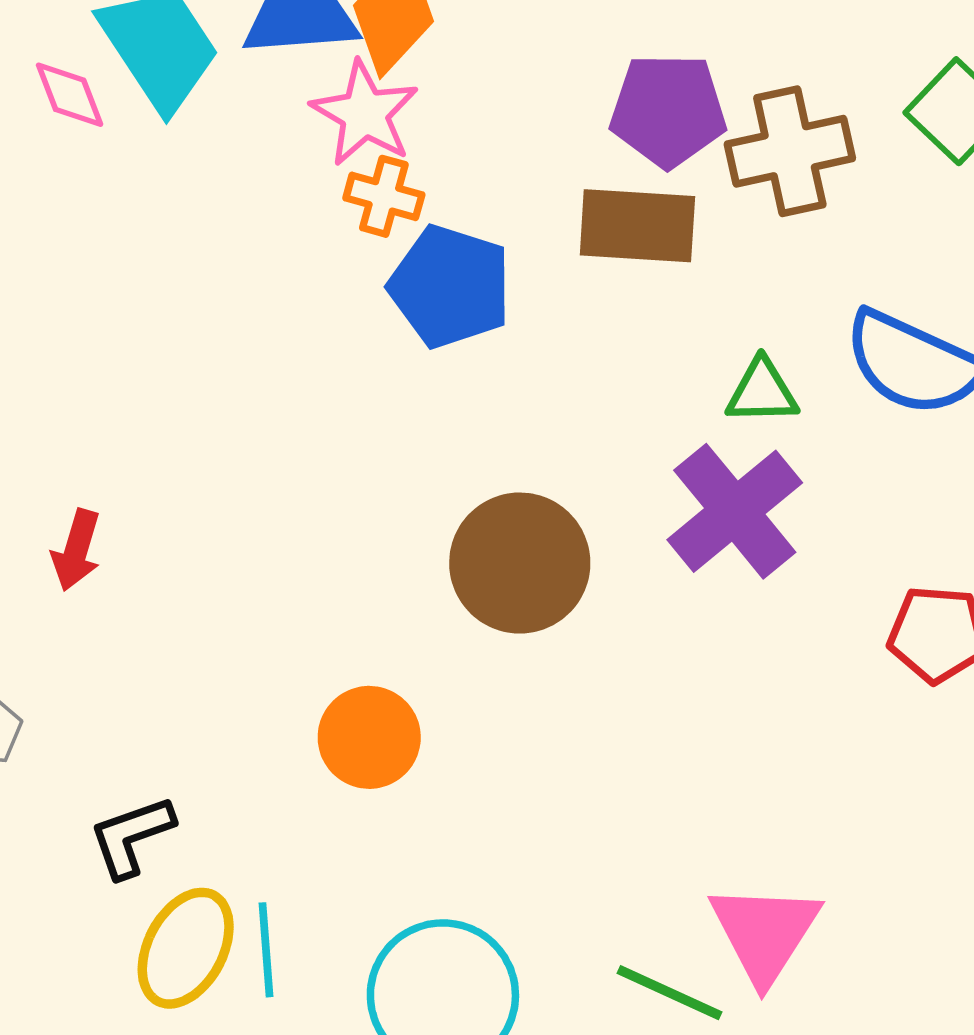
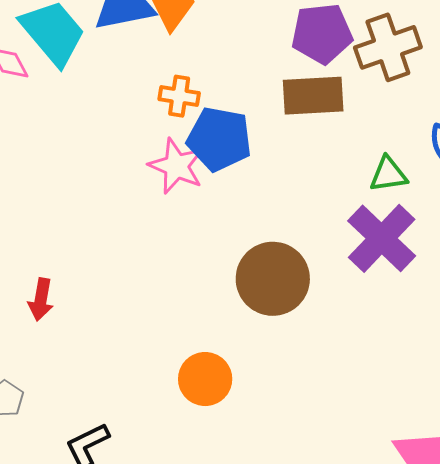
pink star: (365, 114) -> (176, 166), moved

